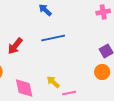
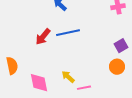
red arrow: (15, 46) -> (43, 37), moved

